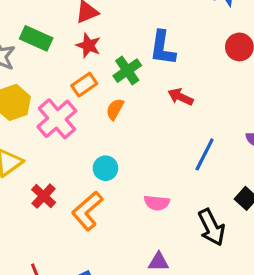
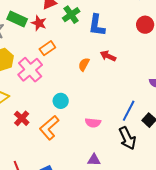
red star: (88, 45) -> (39, 23), moved
green cross: (127, 71) -> (71, 15), moved
orange semicircle: (115, 109) -> (84, 64), moved
blue line: (205, 154) -> (129, 111), moved

